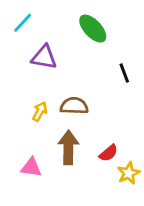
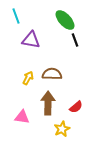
cyan line: (23, 23) -> (16, 16), turned -63
black line: (124, 73) -> (75, 40), moved
yellow star: (129, 173) -> (62, 129), moved

